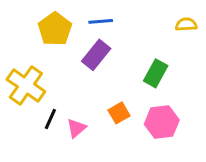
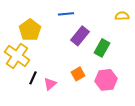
yellow pentagon: (55, 29) -> (30, 30), moved
purple rectangle: (96, 55) -> (80, 36), moved

